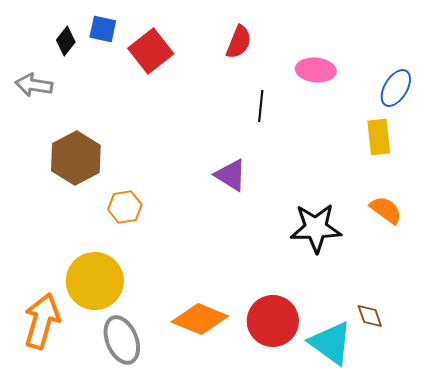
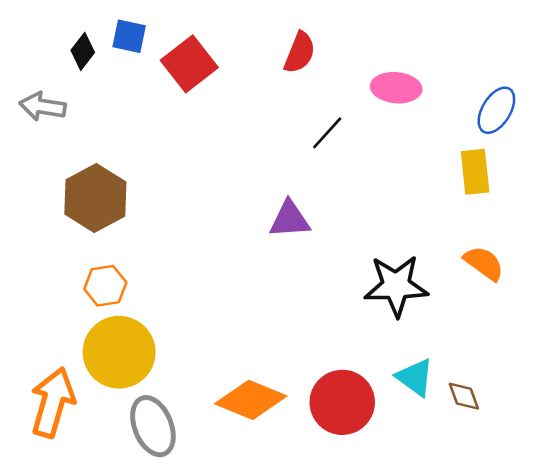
black line: (261, 106) -> (327, 133), turned 36
purple triangle: (231, 175) -> (290, 219), turned -36
orange hexagon: (125, 207) -> (105, 286), moved
cyan triangle: (331, 343) -> (415, 377), moved, size x0.7

